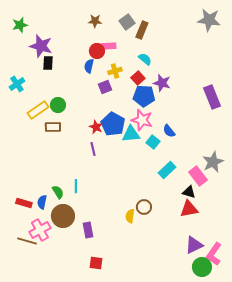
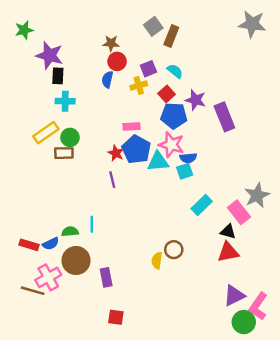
brown star: (95, 21) -> (111, 43), moved
pink rectangle: (109, 46) -> (132, 127), moved
cyan cross: (17, 84) -> (65, 101), moved, turned 35
purple square: (105, 87) -> (148, 69), moved
purple rectangle: (212, 97) -> (224, 117), moved
green circle: (58, 105) -> (70, 137), moved
blue semicircle: (169, 131) -> (188, 158), moved, turned -56
cyan square: (153, 142) -> (185, 171), turned 32
green semicircle: (58, 192) -> (70, 232), turned -64
blue semicircle: (42, 202) -> (51, 244), turned -128

